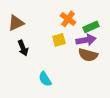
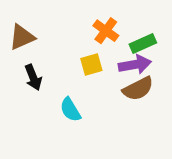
brown semicircle: (88, 55) -> (138, 89), turned -42
cyan semicircle: (45, 79) -> (70, 110), moved

